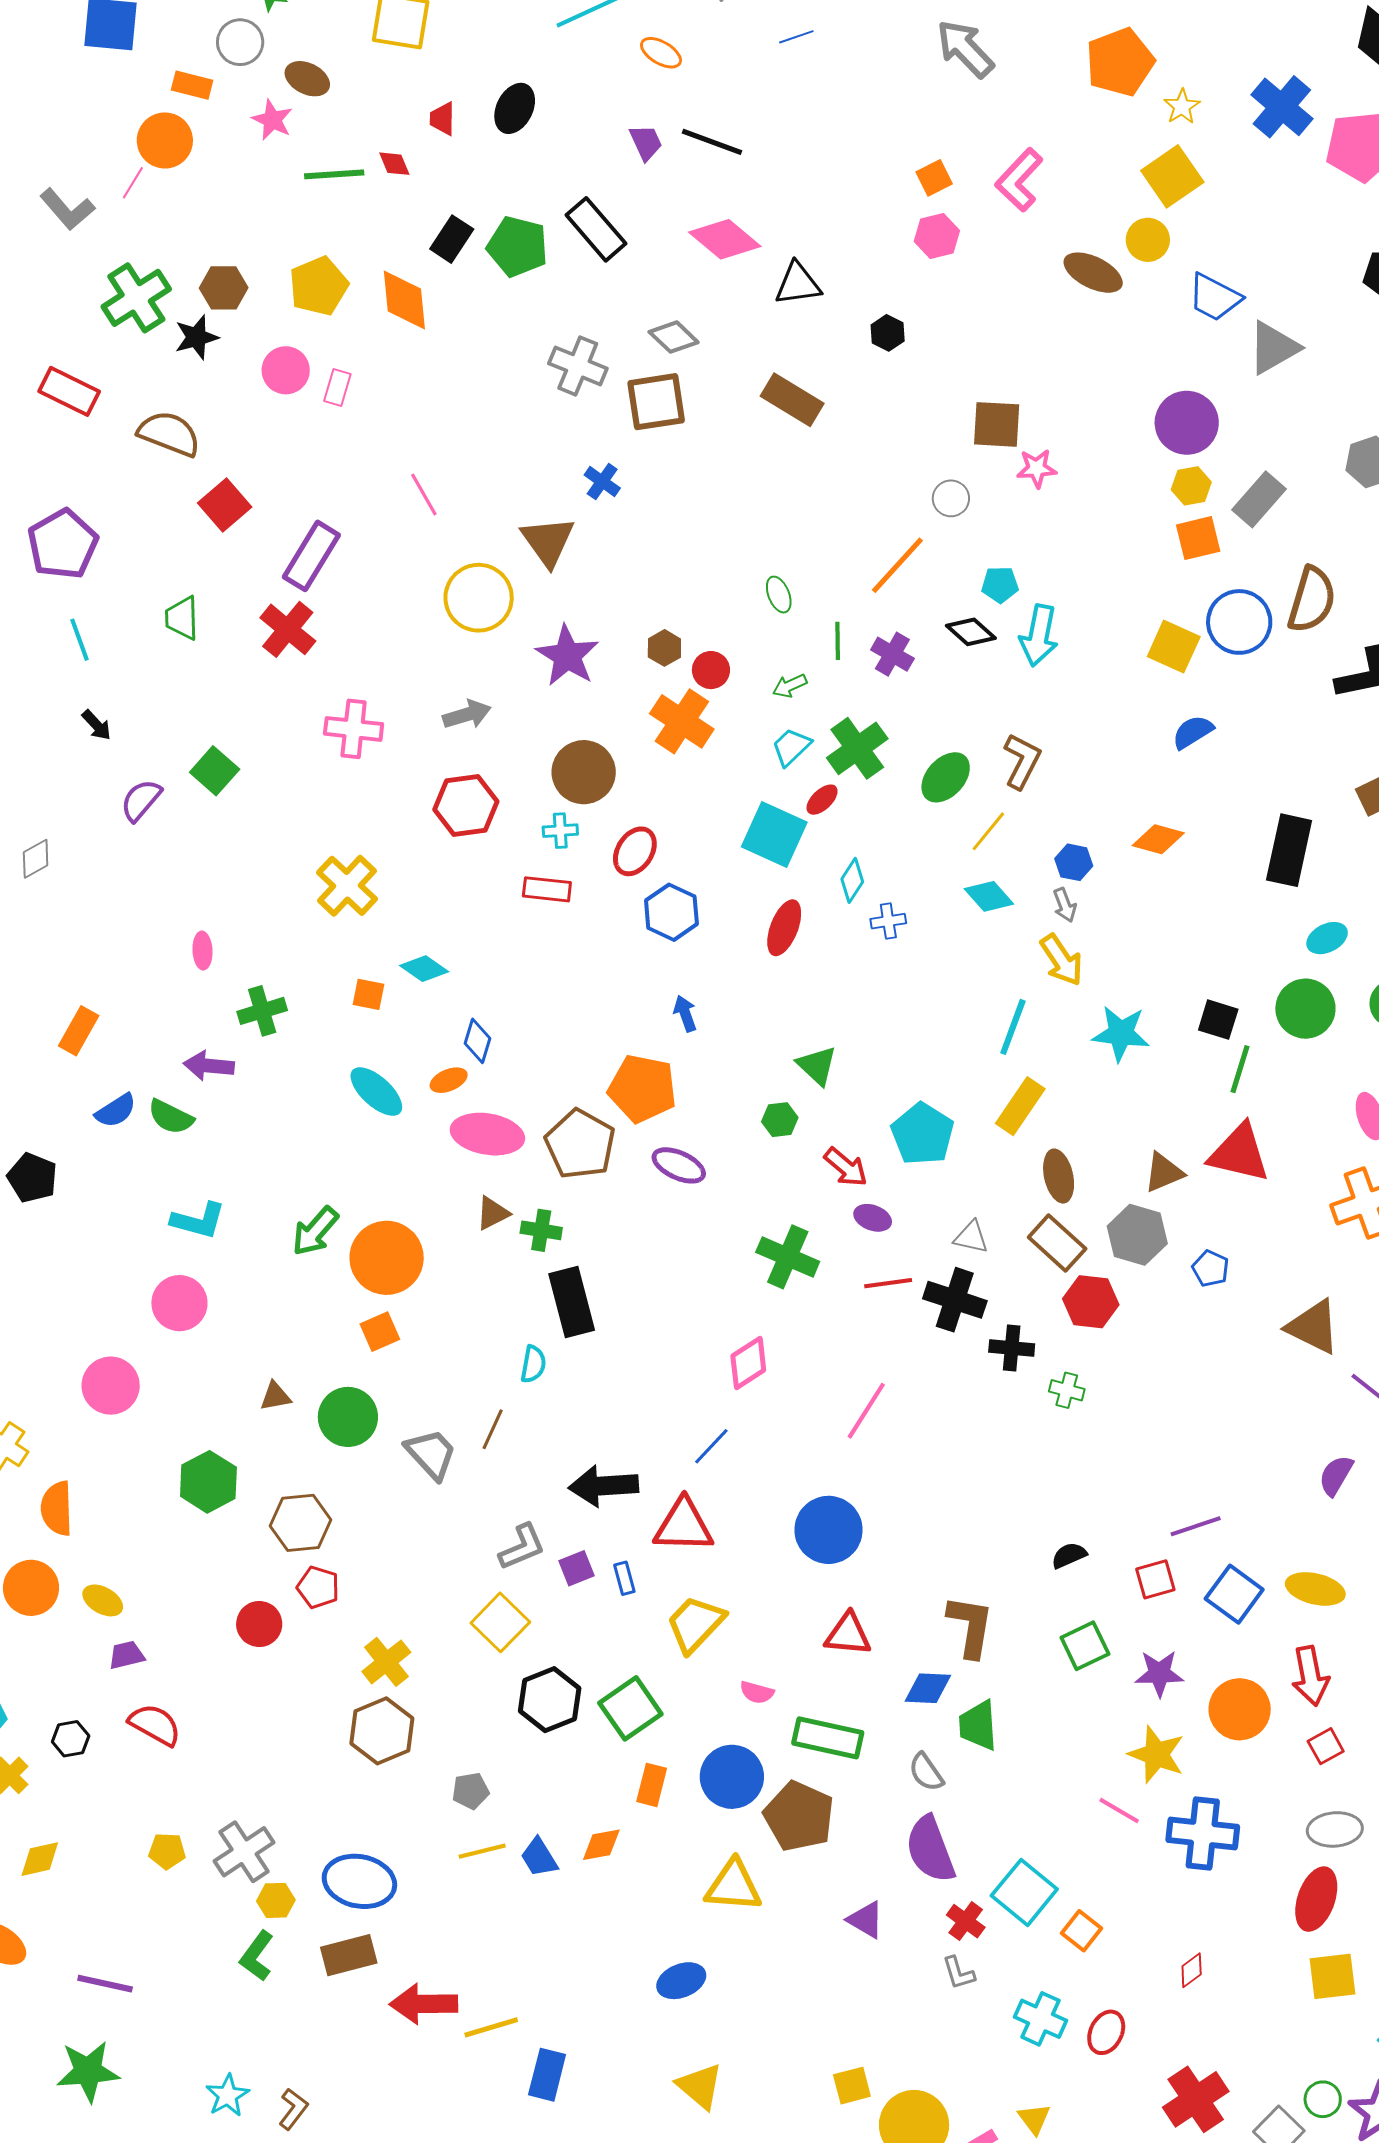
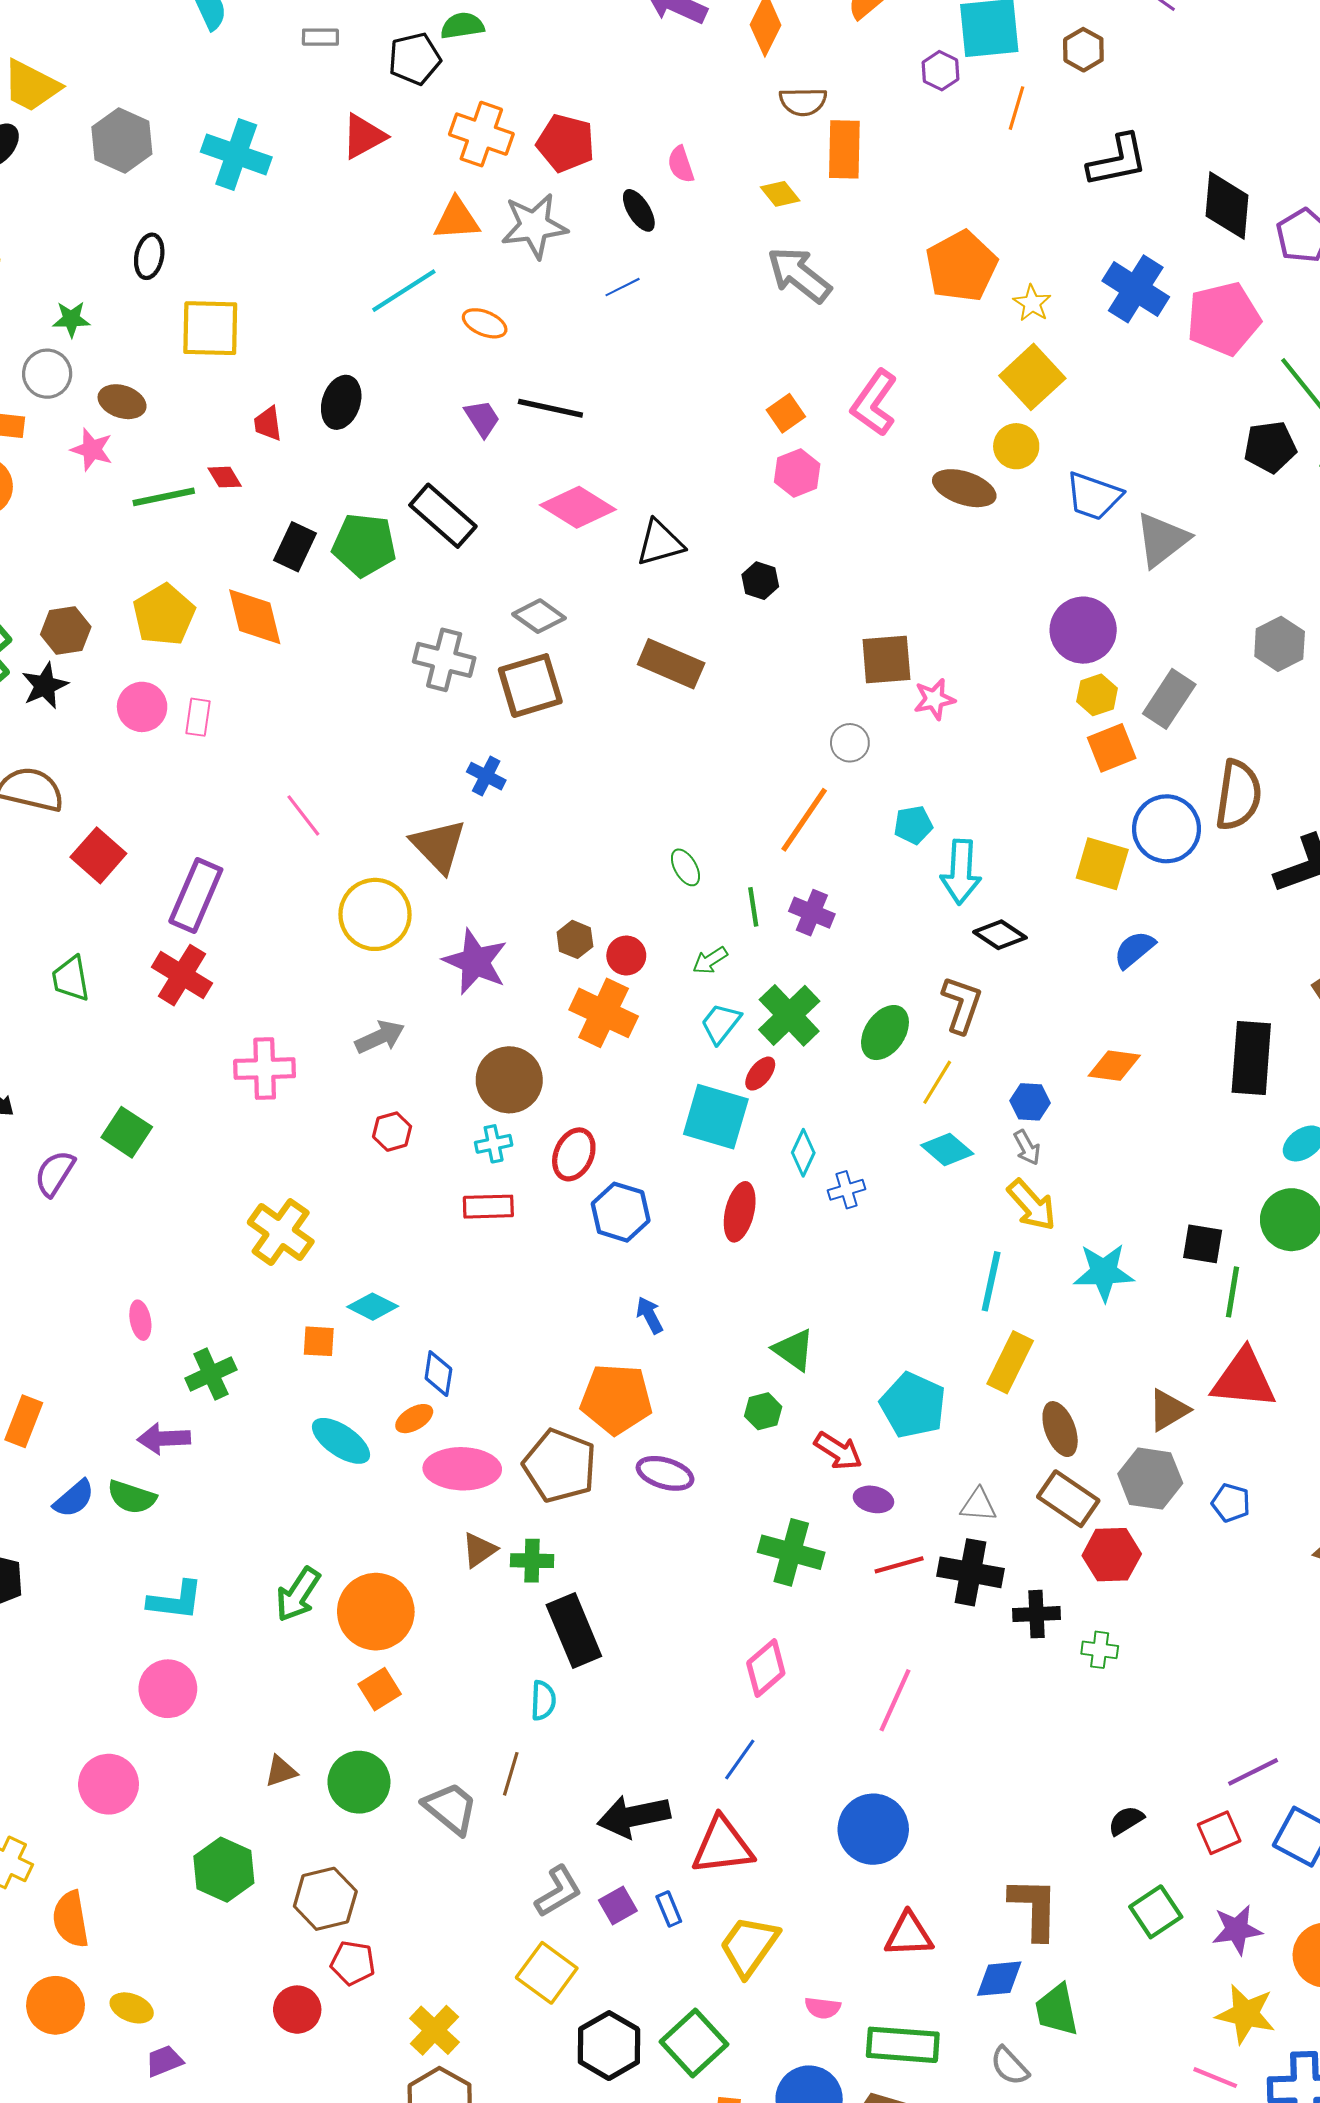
black diamond: (971, 632) -> (1000, 935), moved
red hexagon: (466, 805) -> (392, 1132), size x0.6

